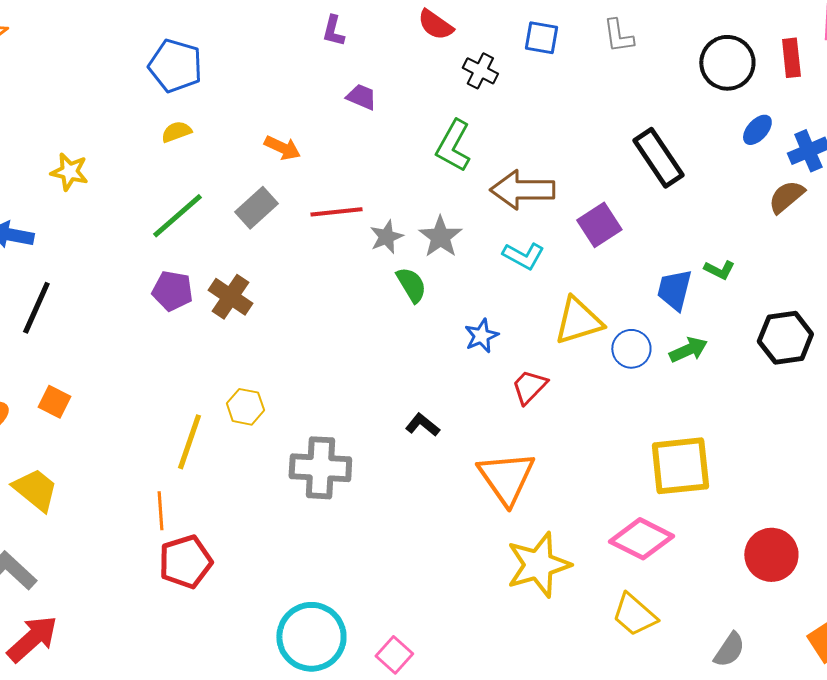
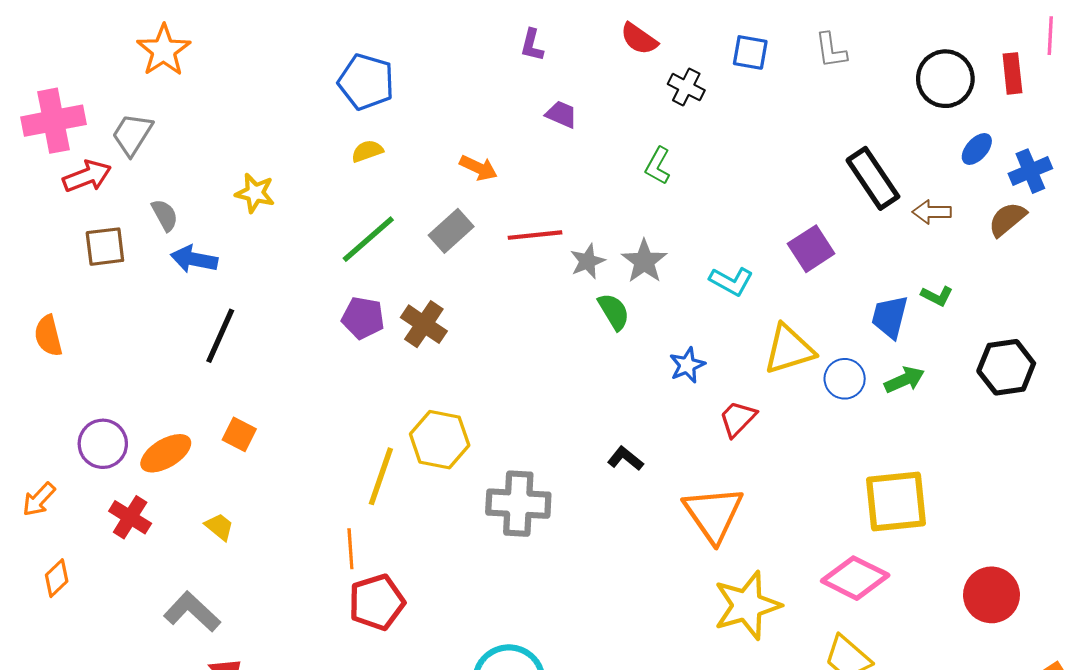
green L-shape: (453, 146) -> (658, 166), size x0.7
brown arrow: (522, 190) -> (932, 212), moved, size x0.6
yellow hexagon: (245, 407) -> (440, 440), size x1.5
yellow trapezoid: (35, 490) -> (219, 527), size x0.6

